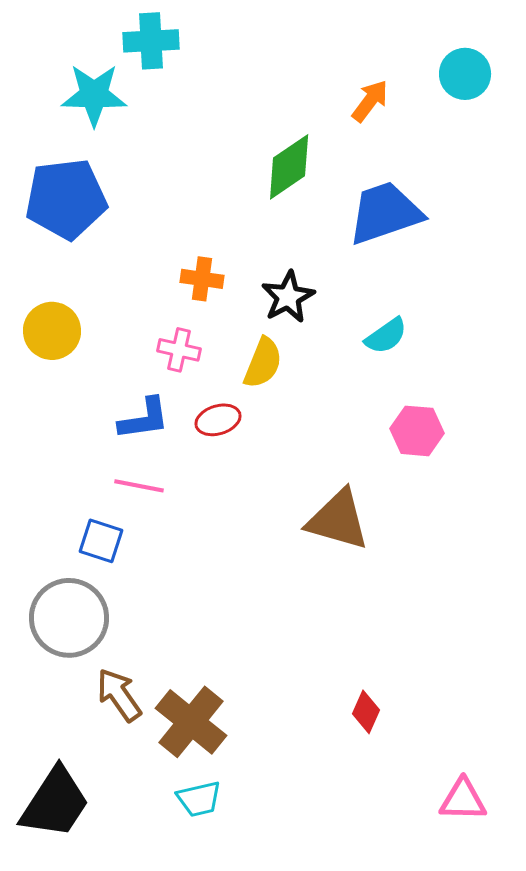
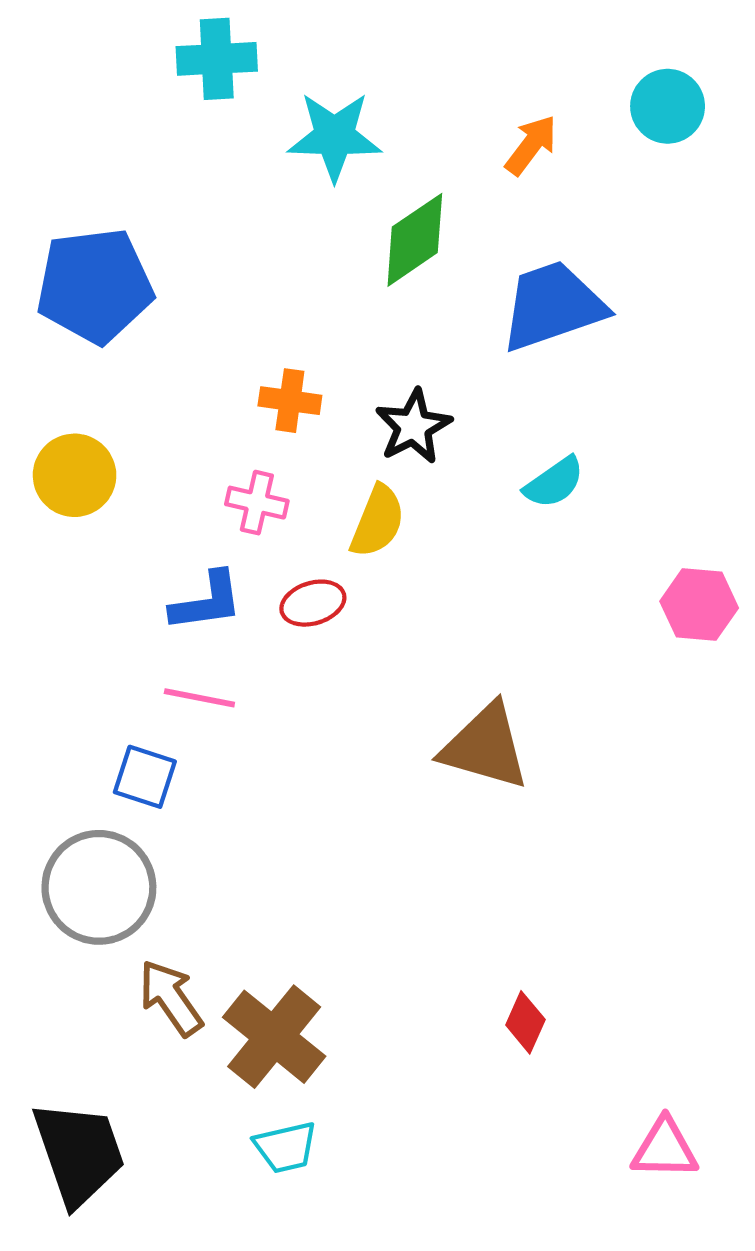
cyan star: (94, 95) -> (334, 136), moved
pink hexagon: (417, 431) -> (699, 605), moved
black trapezoid: (55, 803) -> (79, 1153), turned -52

